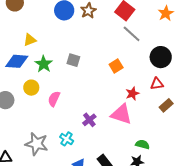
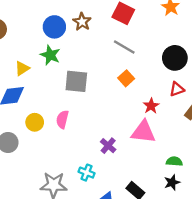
gray line: (132, 34) -> (124, 47), moved
gray square: (73, 60) -> (76, 81), size x1.5
green star: (44, 64) -> (50, 55), moved
pink semicircle: (54, 99) -> (62, 119), moved

